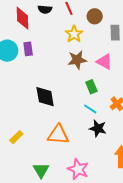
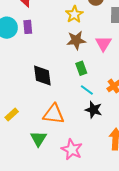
pink triangle: (104, 62) -> (103, 43), turned 30
green rectangle: (91, 87) -> (81, 68), moved
green triangle: (41, 170) -> (38, 139), moved

